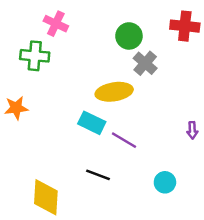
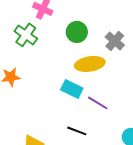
green circle: (129, 36) -> (77, 32), moved
green cross: (35, 56) -> (26, 35), turned 30

